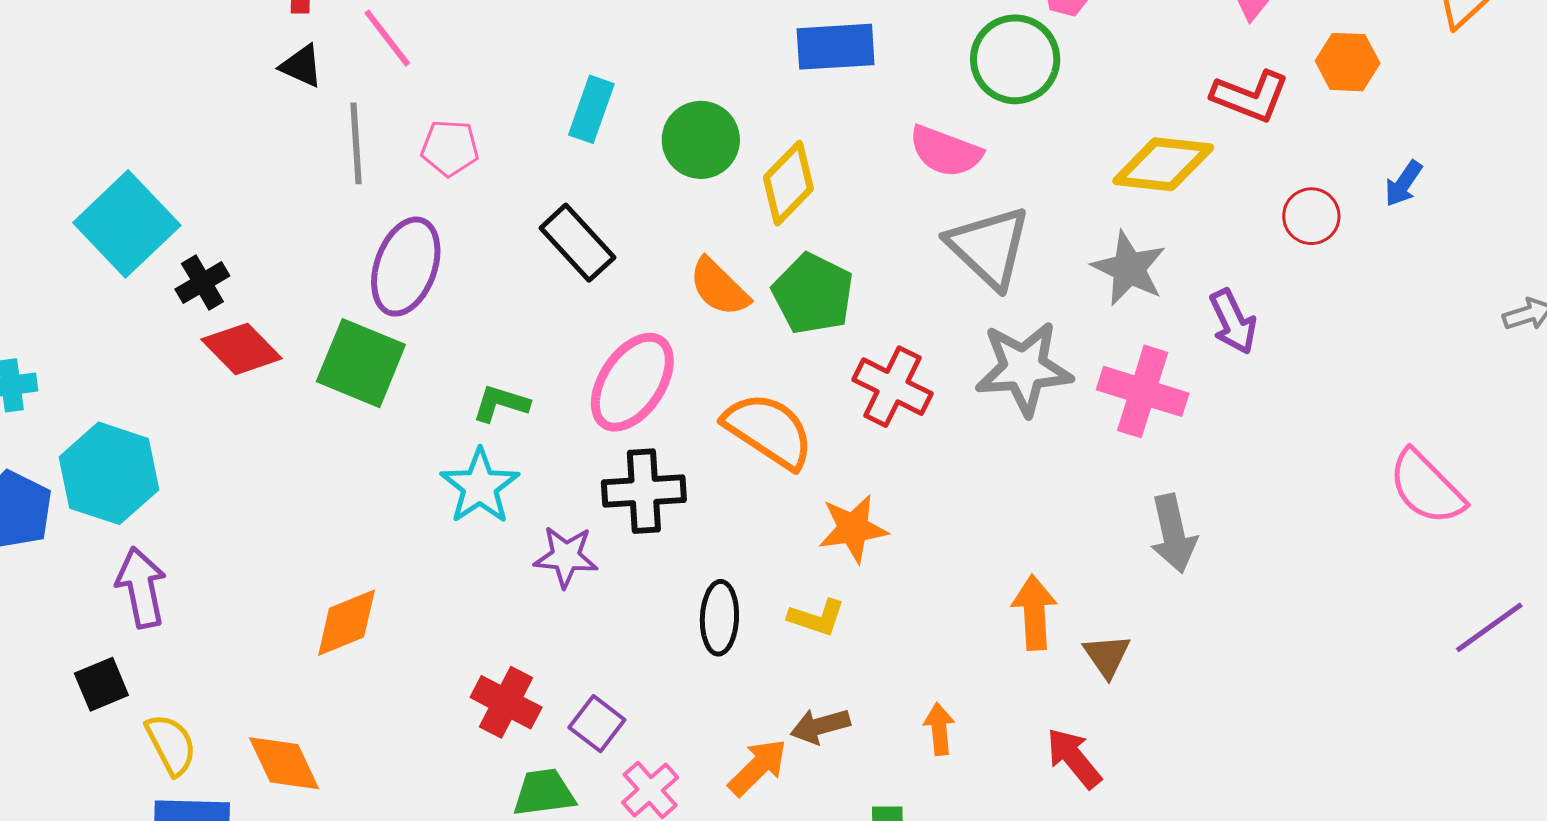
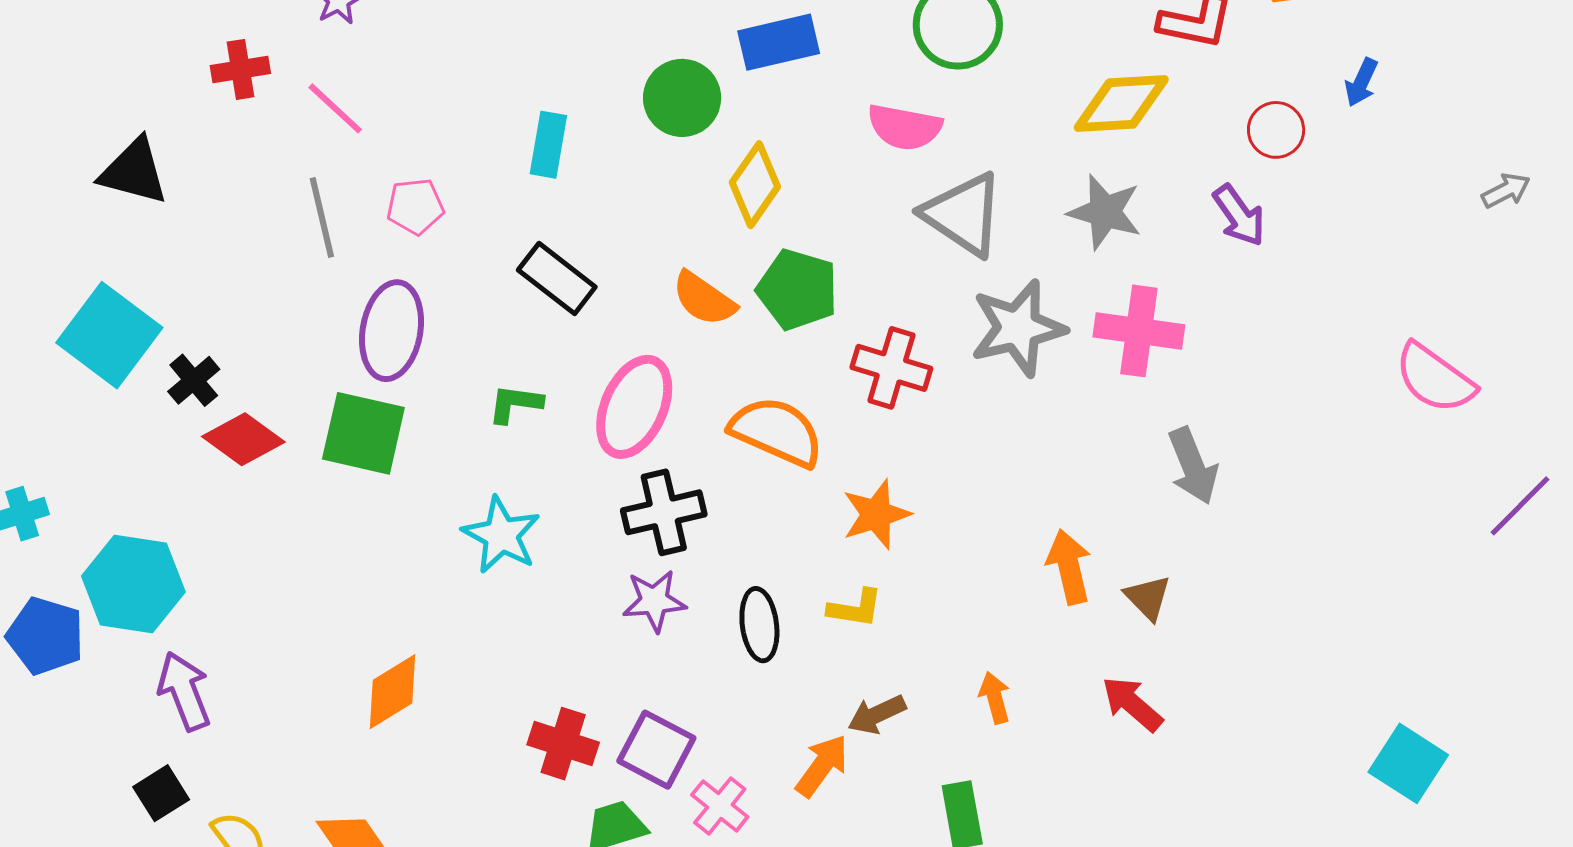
black triangle: (301, 66) -> (134, 172), moved, size x1.6
green circle: (701, 140) -> (682, 98), moved
purple arrow: (1233, 322) -> (1239, 215), moved
green L-shape: (501, 403) -> (515, 404), moved
purple star: (566, 557) -> (654, 601), moved
purple square: (597, 724) -> (656, 750), size x1.4

